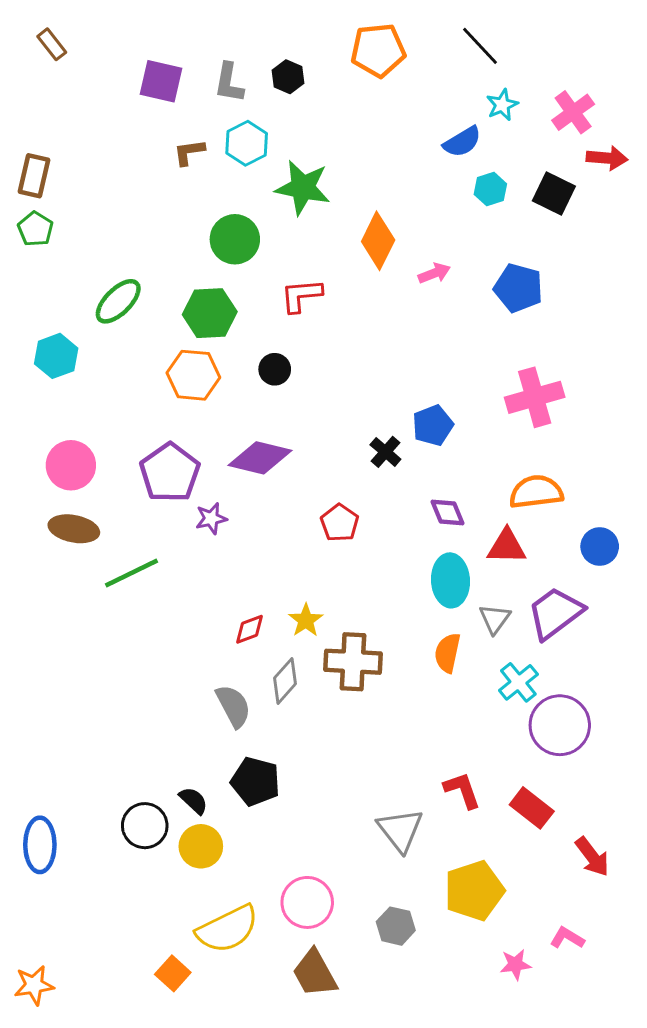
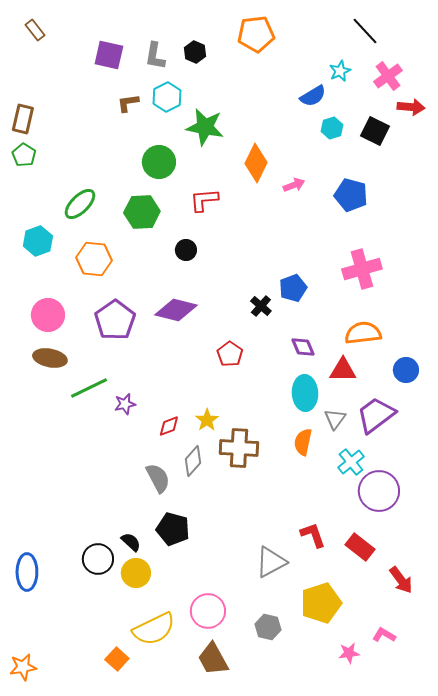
black line: (480, 46) -> (365, 31), moved
orange hexagon: (193, 375) -> (94, 259), moved
purple star: (211, 518) -> (125, 404), moved
gray triangle: (400, 830) -> (271, 562), turned 40

